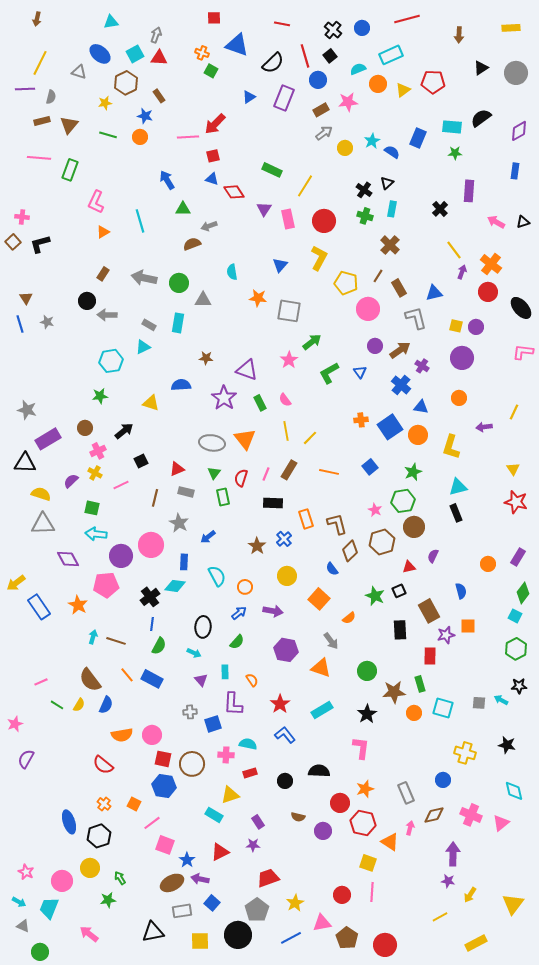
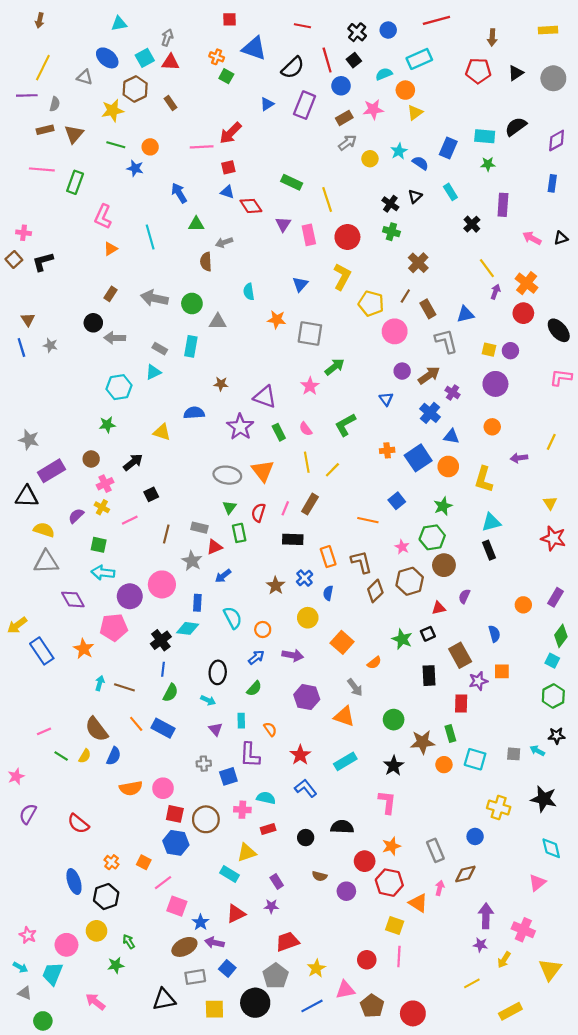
red pentagon: (433, 82) -> (478, 71), moved
yellow triangle: (403, 90) -> (415, 113), moved
yellow star: (105, 103) -> (113, 110), size x1.5
blue star: (145, 116) -> (135, 168), moved
yellow line: (305, 186) -> (327, 199), turned -50
cyan rectangle: (392, 209) -> (450, 192), moved, turned -42
brown semicircle: (192, 244) -> (206, 262), turned -72
green L-shape: (329, 373) -> (345, 425), moved
red triangle: (177, 469) -> (214, 547), moved
orange line: (329, 472) -> (368, 520), moved
blue semicircle: (332, 569) -> (328, 593), moved, turned 48
black star: (507, 745) -> (544, 799), size x1.4
red semicircle: (103, 765) -> (78, 824), moved
pink cross: (471, 815) -> (523, 930), moved

